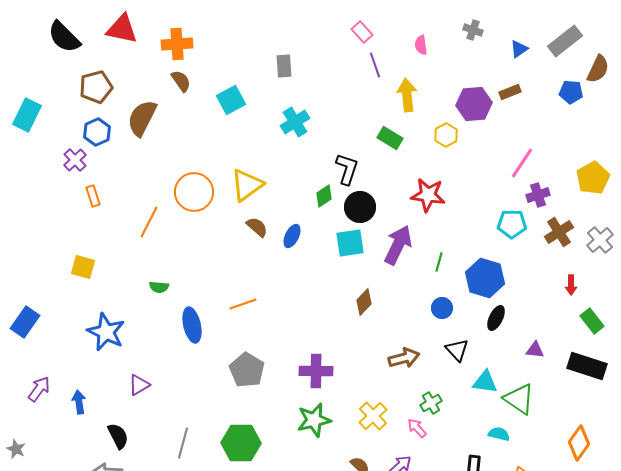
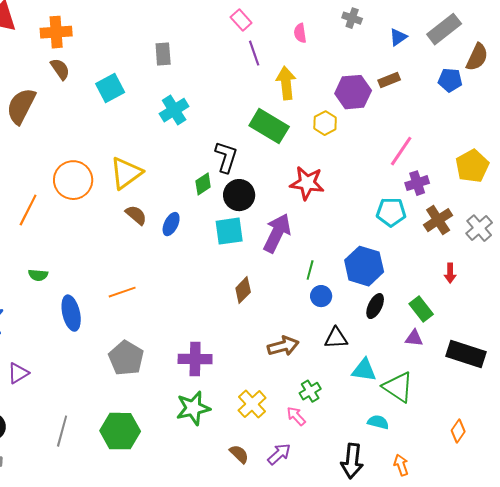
green rectangle: (390, 138) -> (269, 126), size x1.5
green line: (439, 262) -> (310, 270), moved
green rectangle: (592, 321) -> (421, 309), moved
black triangle: (457, 350) -> (336, 338), turned -50
orange diamond: (579, 443) -> (458, 431), size x0.7

